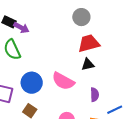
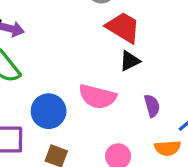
red trapezoid: (89, 43) -> (123, 27), turned 60

